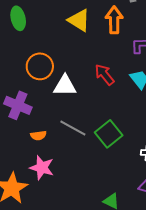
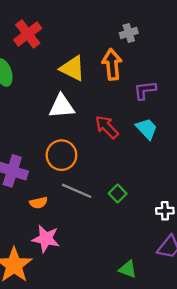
orange circle: (40, 66) -> (61, 155), moved
white triangle: (65, 86) -> (62, 106), moved
green square: (109, 134) -> (118, 194), size x0.6

